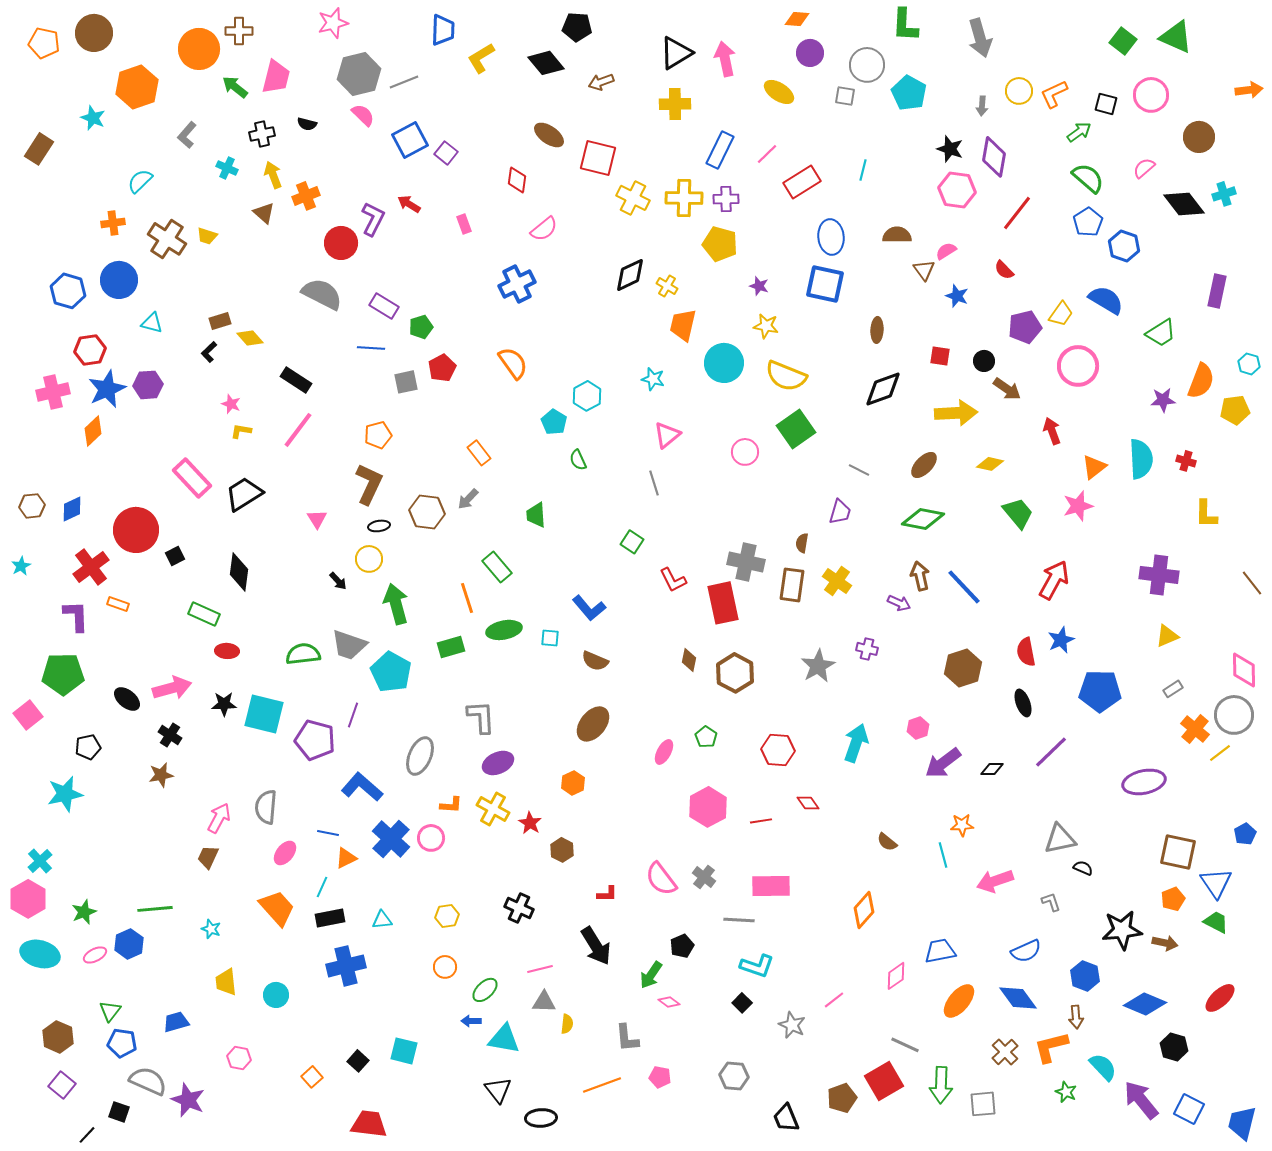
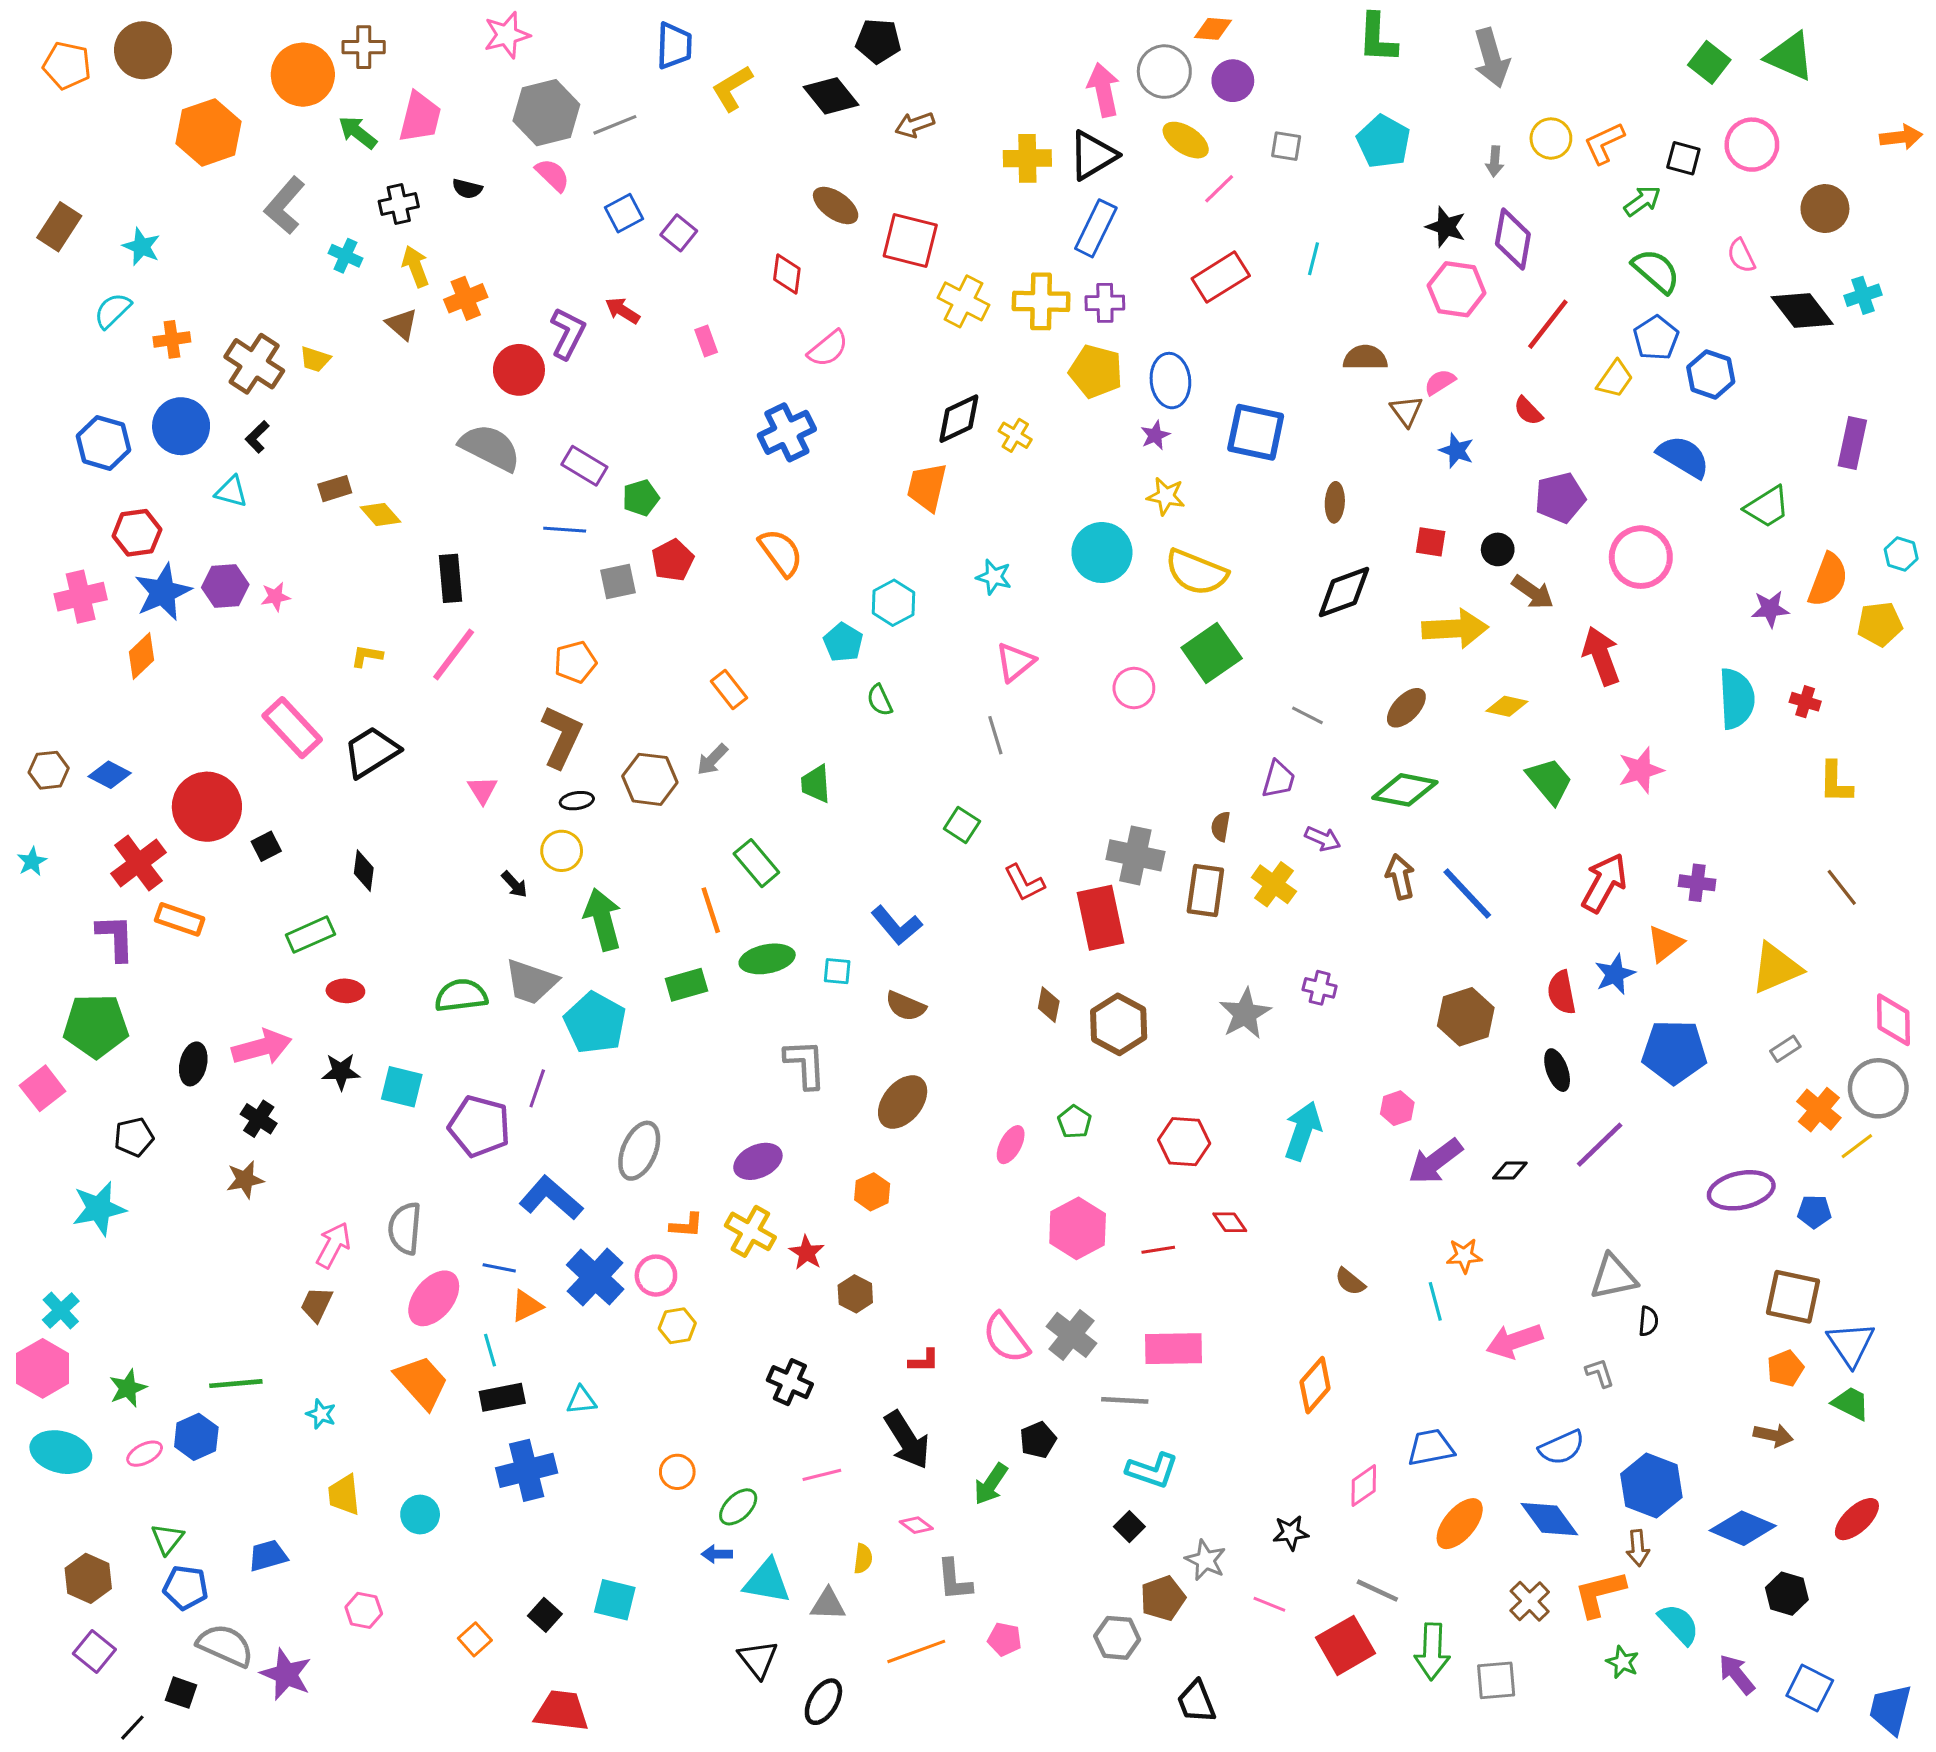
black triangle: (676, 53) -> (1093, 155), moved
gray circle: (867, 65) -> (1164, 72), moved
cyan star: (93, 118) -> (141, 247), moved
gray L-shape: (187, 135) -> (285, 205), size x1.4
blue square: (410, 140) -> (624, 213), size x0.7
pink line: (767, 154) -> (1219, 189), moved
pink semicircle: (1144, 168) -> (1741, 256), turned -75
cyan semicircle: (140, 181) -> (113, 311), moved
blue ellipse: (831, 237) -> (1170, 381), moved
purple star: (759, 286) -> (1155, 435), turned 30
yellow trapezoid: (1061, 314) -> (1615, 379), moved
orange trapezoid: (683, 325) -> (927, 487), moved
black L-shape: (209, 352) -> (257, 437), moved
black rectangle: (296, 380) -> (450, 578), turned 52
pink star: (231, 404) -> (275, 597), moved, turned -30
red arrow: (1052, 431) -> (1601, 656), size x1.4
orange triangle: (1094, 467) -> (1665, 944), moved
blue diamond: (72, 509) -> (110, 775), turned 52
black diamond: (239, 572) -> (364, 871), size x0.7
purple cross: (1159, 575) -> (1697, 883), moved, size x0.6
brown line: (1252, 583) -> (1842, 887), moved
purple arrow: (899, 603) -> (1323, 839), moved
orange rectangle: (118, 604) -> (180, 919), size x1.4
green rectangle: (204, 614) -> (310, 935), turned -48
yellow triangle: (1167, 636) -> (1776, 968), size x1.5
black ellipse: (127, 699) -> (193, 1064), turned 64
cyan square: (264, 714) -> (402, 1087), size x0.7
gray L-shape: (481, 717) -> (805, 1064), moved
blue pentagon: (1245, 834) -> (1814, 1212), moved, turned 30
pink ellipse: (285, 853) -> (434, 1298), size x1.5
black semicircle: (1083, 868) -> (1648, 1321), turned 72
gray cross: (704, 877) -> (1072, 1335), size x1.4
cyan line: (322, 887) -> (490, 1350), turned -40
yellow hexagon: (447, 916) -> (677, 1326), moved
black star: (1122, 930) -> (1291, 1533), moved, size x0.6
blue hexagon: (1085, 976) -> (1651, 1486), size x1.4
pink line: (834, 1000) -> (1269, 1604), moved, turned 60
gray triangle: (544, 1002) -> (828, 1604), moved
pink diamond: (669, 1002) -> (916, 1525), moved
brown pentagon: (842, 1098) -> (1163, 1598), moved
purple arrow: (1141, 1100) -> (1737, 1674), size x0.7
black ellipse: (541, 1118) -> (823, 1702), turned -56

